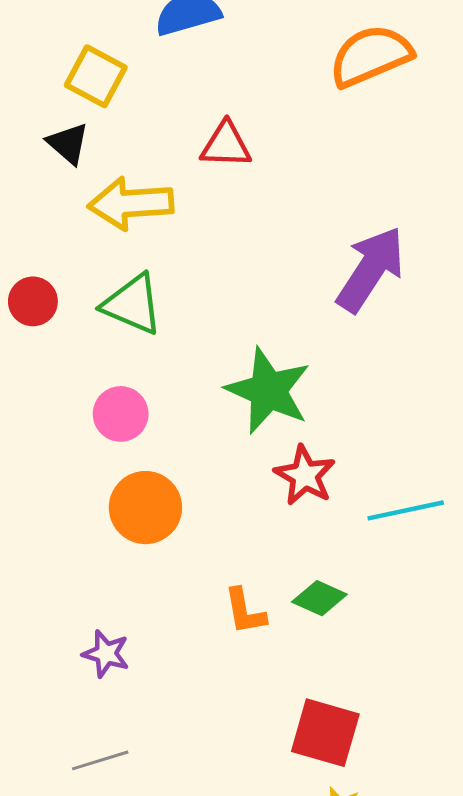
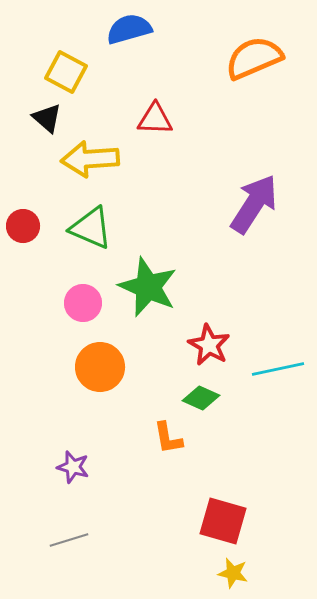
green star: (268, 391) -> (148, 287), moved
green diamond: (319, 598) -> (201, 398), moved

